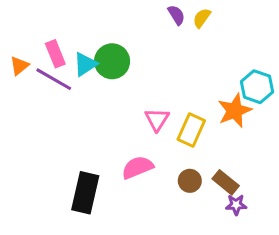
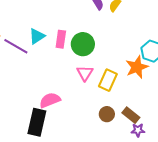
pink rectangle: (55, 54) -> (61, 39), moved, turned 30
green circle: (112, 61) -> (83, 44), moved
pink semicircle: (137, 167) -> (50, 100), moved

